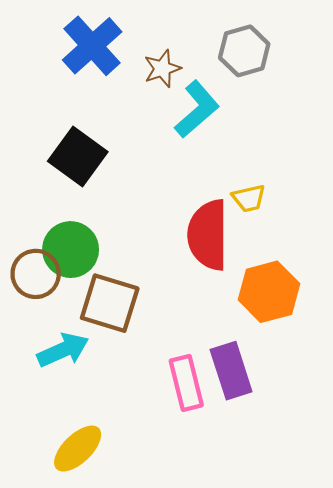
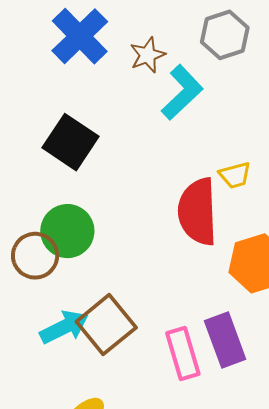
brown square: (110, 303) -> (106, 325), moved, turned 36

